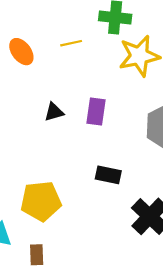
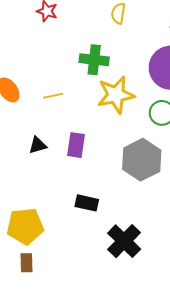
yellow line: (71, 43) -> (53, 96), moved
brown rectangle: (37, 255) -> (26, 263), moved

